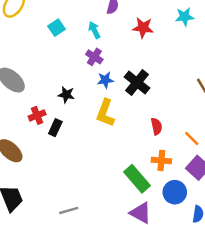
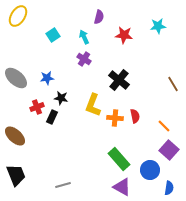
blue star: (105, 80) -> (47, 78), moved
black star: (66, 95) -> (61, 98), moved
orange cross: (161, 160) -> (115, 118), moved

